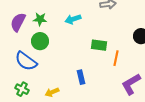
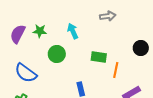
cyan arrow: (73, 19) -> (73, 31), turned 84
green circle: (40, 41) -> (57, 54), moved

